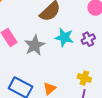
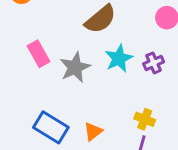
cyan star: (64, 37) -> (119, 58), turned 30

